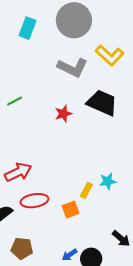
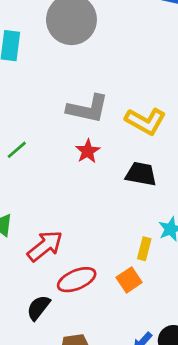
yellow L-shape: (110, 55) -> (145, 121), moved
gray L-shape: (73, 68) -> (88, 109), moved
black trapezoid: (102, 103) -> (141, 174), moved, size x0.7

